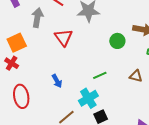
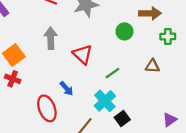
gray arrow: (37, 18) -> (51, 38), moved
red triangle: (63, 37) -> (83, 54), moved
red ellipse: (21, 96) -> (47, 108), moved

